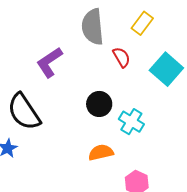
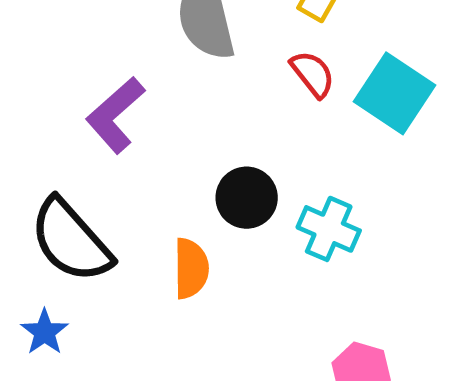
red semicircle: (121, 57) -> (313, 74), moved
orange semicircle: (101, 152) -> (191, 268), moved, turned 110

